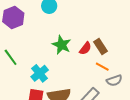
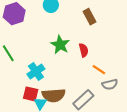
brown rectangle: (101, 46) -> (90, 17), moved
red semicircle: (85, 48) -> (84, 50), turned -56

